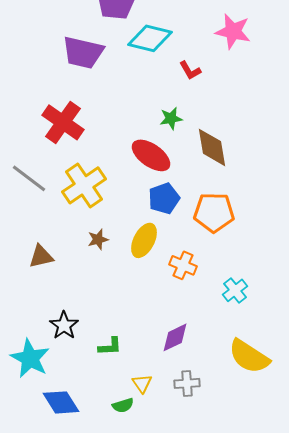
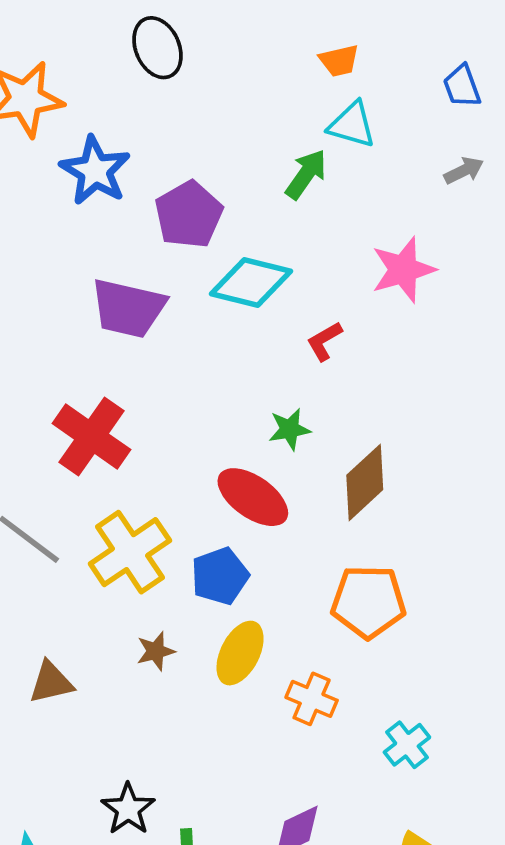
pink star: (233, 31) -> (403, 270), turned -30
red L-shape: (190, 70) -> (324, 341), turned 90
brown diamond: (212, 147) -> (365, 482), turned 57
blue pentagon: (164, 198) -> (220, 576), moved
black star: (64, 325) -> (128, 809), moved

